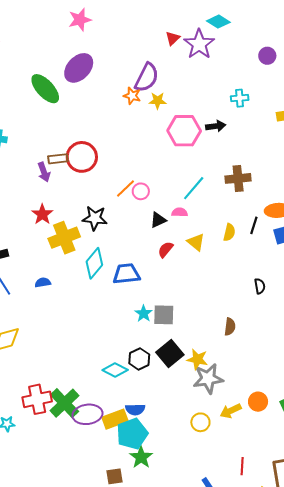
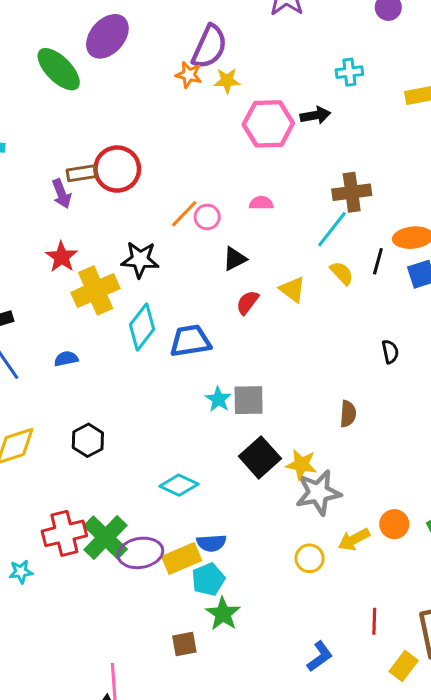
cyan line: (194, 188) -> (332, 229), moved
pink semicircle: (180, 212) -> (261, 203), moved
yellow semicircle: (229, 232) -> (342, 273), turned -54
black hexagon: (139, 359) -> (88, 440), moved
cyan pentagon: (132, 434) -> (208, 579), size x0.7

